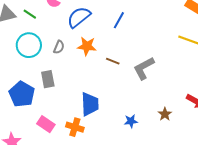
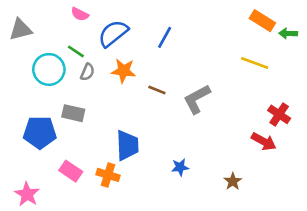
green line: (30, 14) -> (76, 51), moved
gray rectangle: (48, 79) -> (73, 113), turned -66
blue pentagon: (22, 94) -> (40, 132), turned -30
brown star: (165, 114) -> (233, 181), moved

